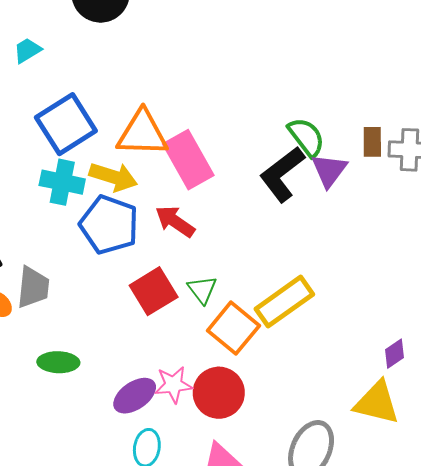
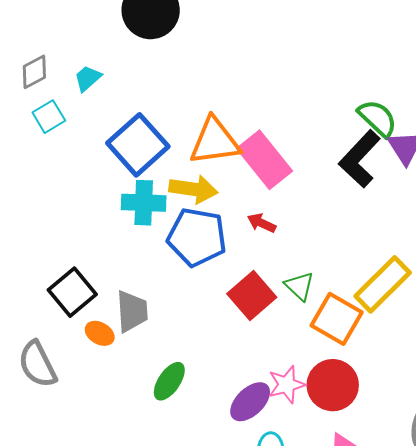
red arrow: (175, 221) -> (262, 223), size x0.7
green ellipse: (58, 362) -> (169, 381), turned -48

